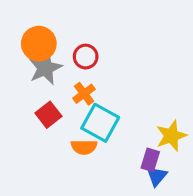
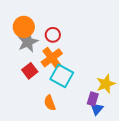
orange cross: (84, 94) -> (52, 58), size x1.5
orange semicircle: (84, 147) -> (50, 103), moved, turned 70

